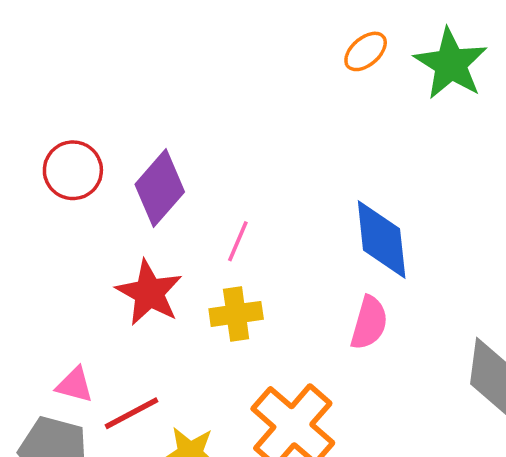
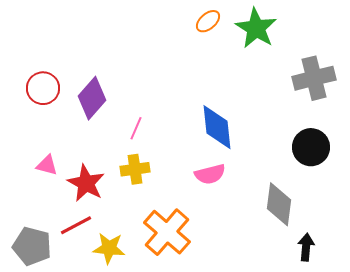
red star: (149, 293) -> (86, 183), moved
pink semicircle: (369, 323) -> (210, 174), turned 60
pink triangle: (75, 385) -> (47, 165), moved

